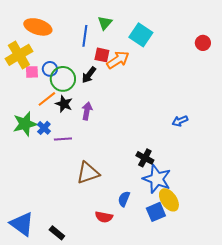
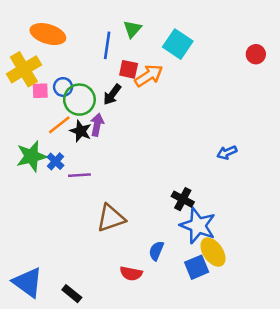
purple arrow: (87, 111) -> (97, 125), moved

